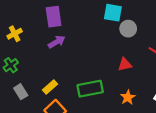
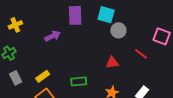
purple rectangle: (54, 17) -> (75, 15), moved
green rectangle: (90, 89) -> (79, 81), size x0.7

